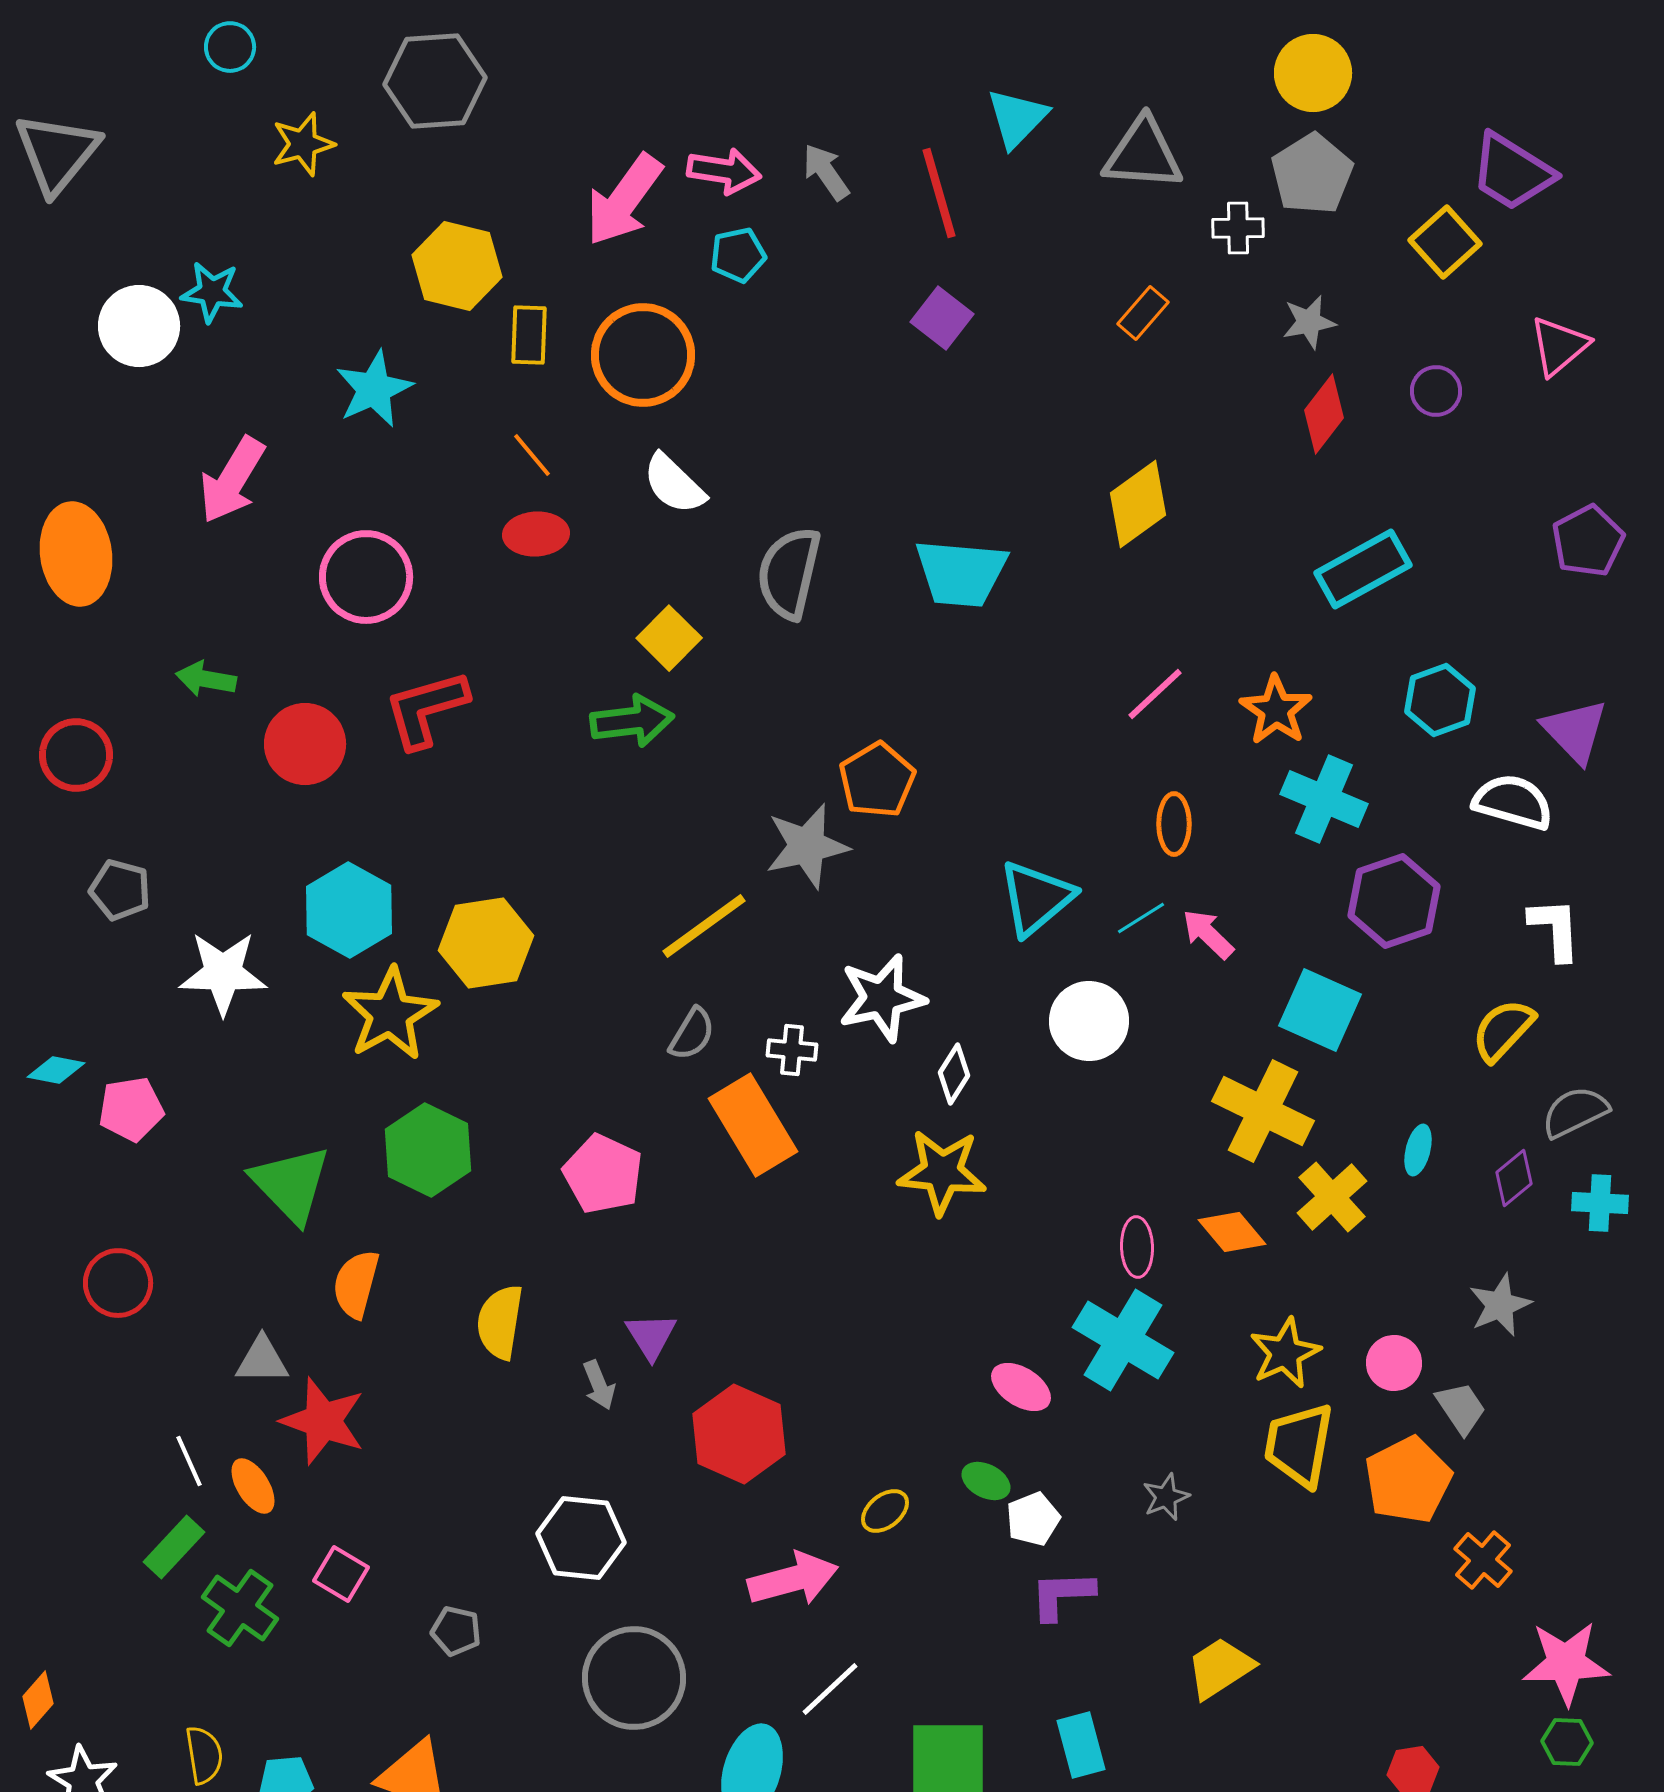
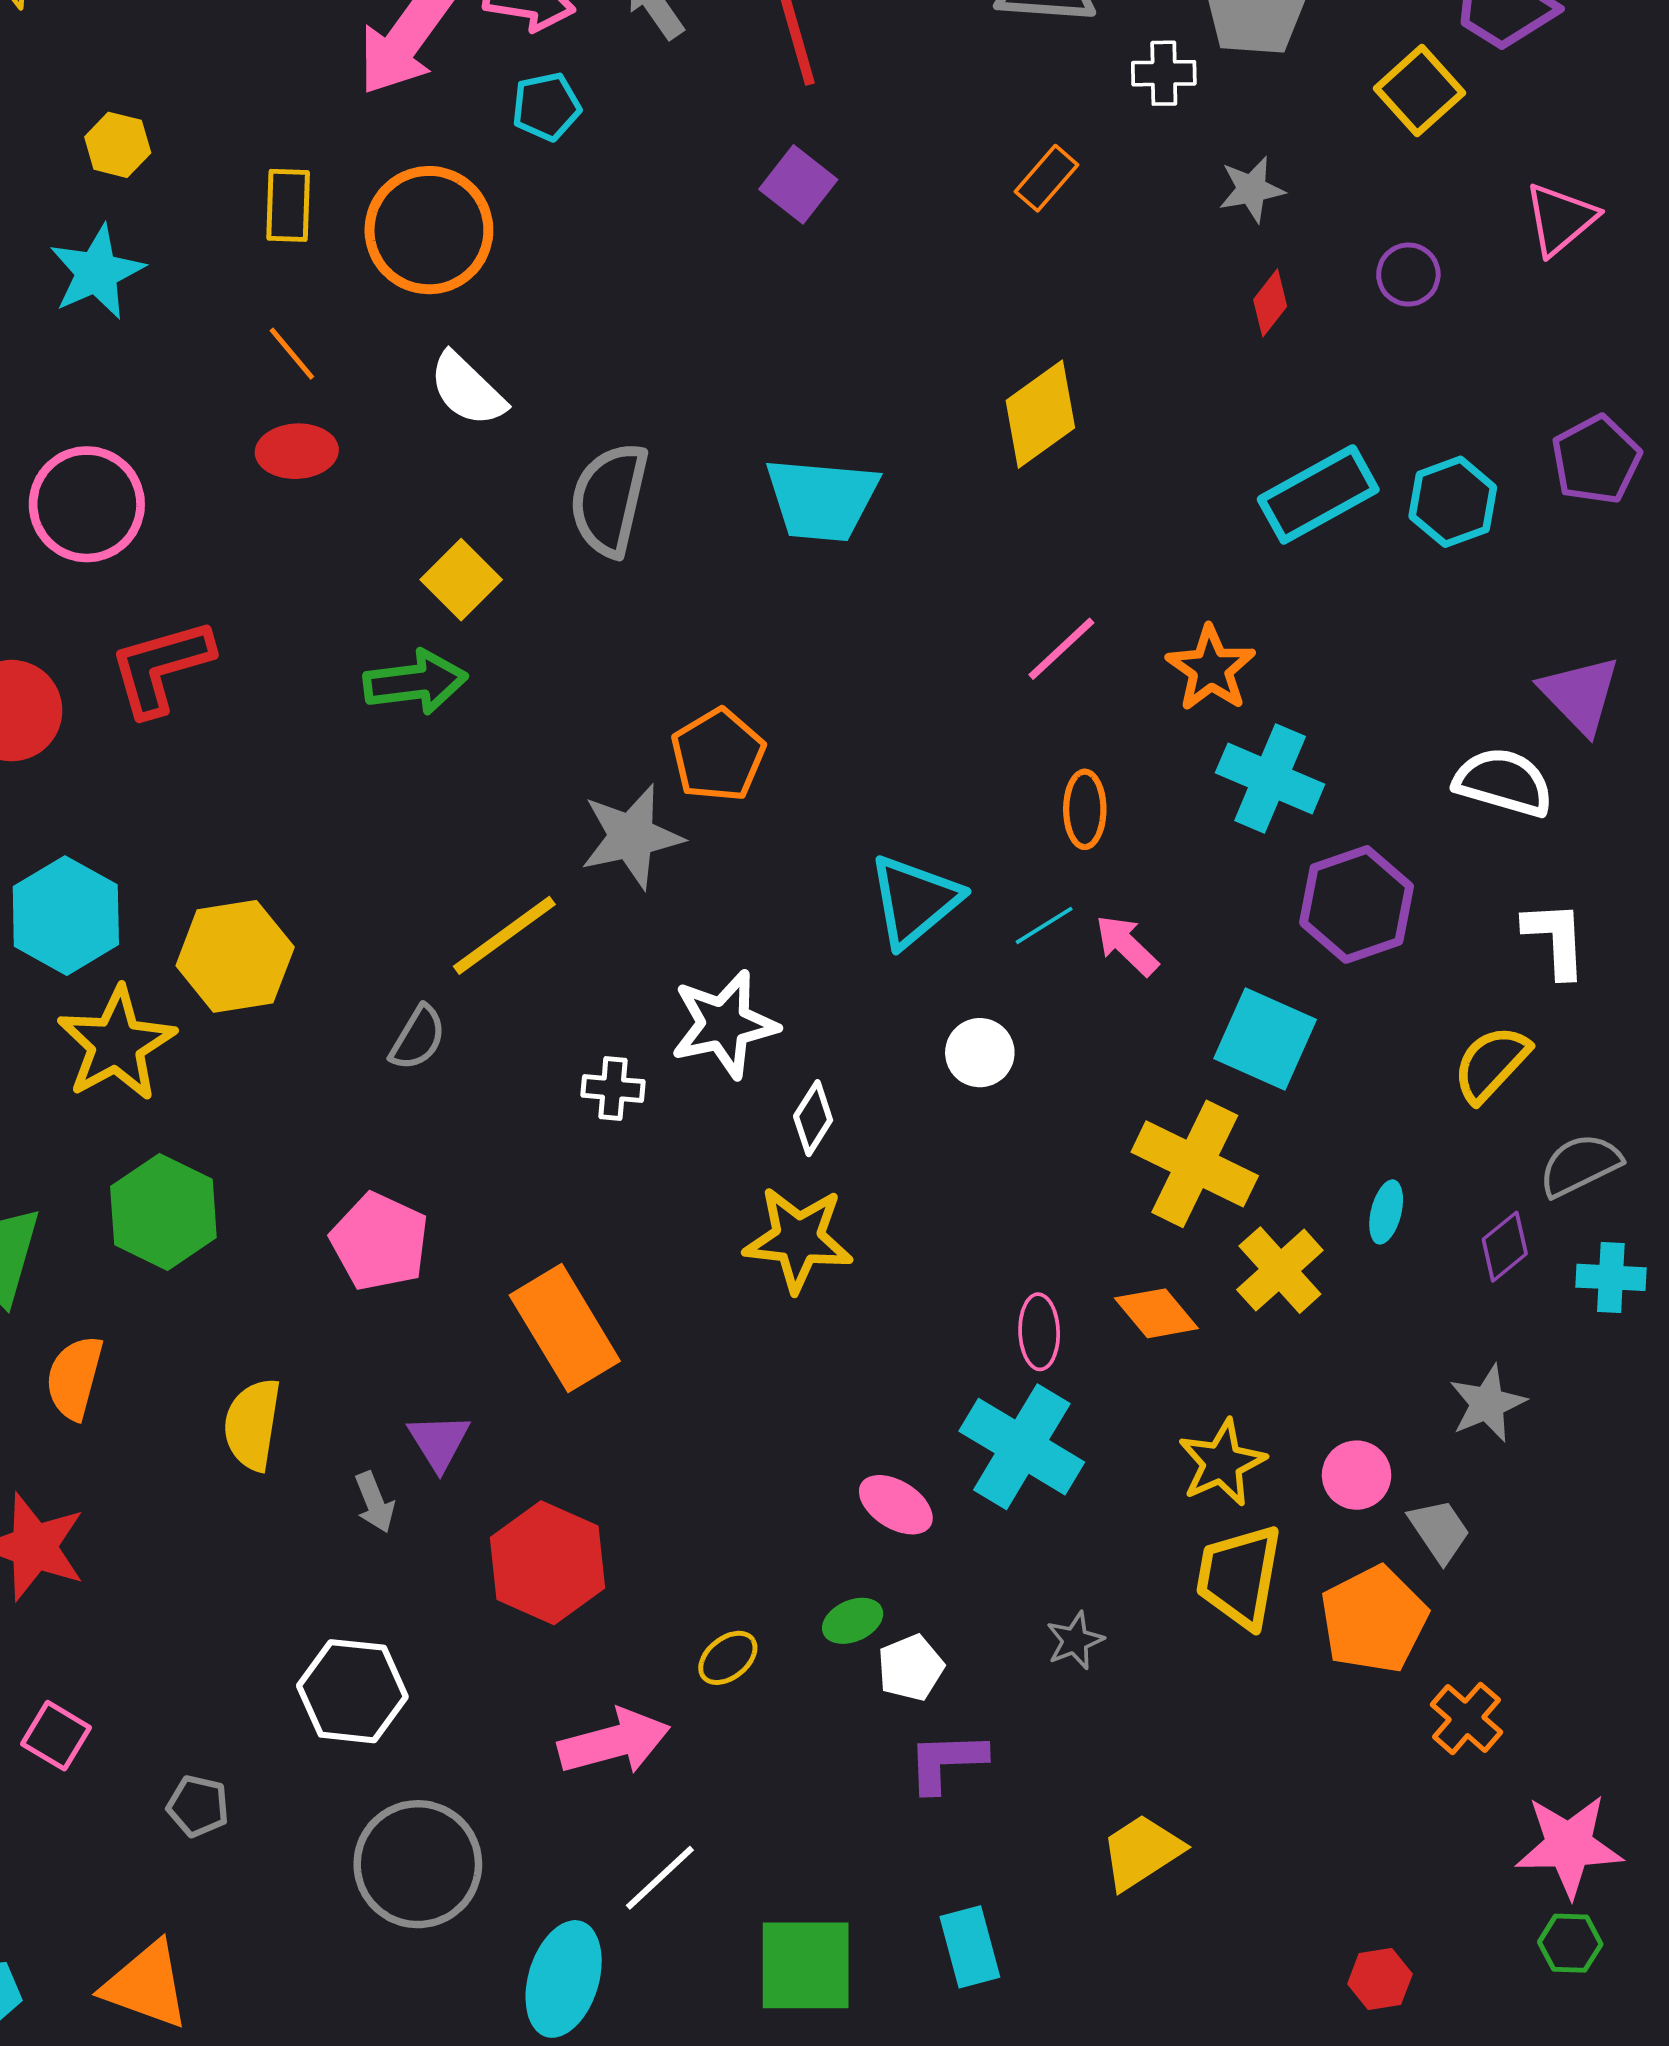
yellow hexagon: (457, 266) -> (118, 145), moved, size x0.6
red diamond: (1324, 414) -> (1270, 303), size x0.7
cyan hexagon: (1440, 700) -> (1453, 502), moved
white circle: (1089, 1021) -> (980, 1053), size x0.7
gray semicircle: (692, 1034) -> (418, 1038), moved
orange rectangle: (753, 1125) -> (565, 1328), moved
green ellipse: (986, 1481) -> (853, 1621), turned -51

